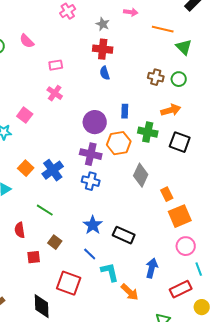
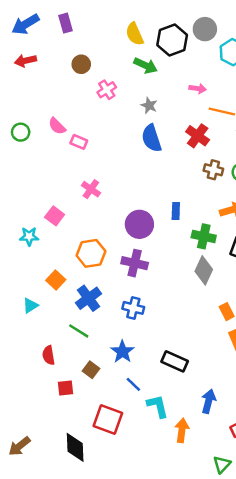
pink arrow: (131, 12) -> (198, 89), moved
red cross: (103, 49) -> (198, 136), moved, turned 30
pink rectangle: (56, 65) -> (79, 142), moved, turned 32
blue semicircle: (105, 73) -> (152, 138), moved, size x1.6
orange hexagon: (119, 143) -> (91, 253), moved
blue cross: (53, 170) -> (89, 298), moved
gray diamond: (141, 175) -> (204, 270), moved
blue cross: (91, 181) -> (133, 308), moved
blue star: (93, 225) -> (122, 352), moved
orange arrow: (130, 292) -> (182, 430), turned -126

